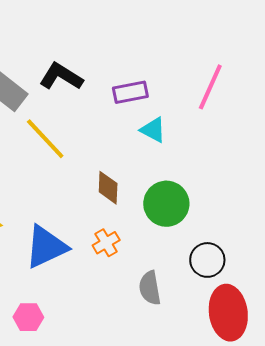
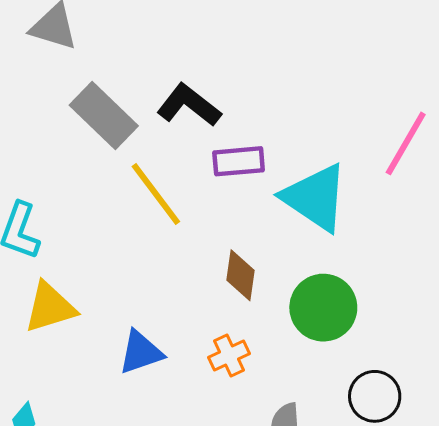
purple rectangle: (130, 92) -> (239, 161), moved
cyan triangle: (153, 130) -> (315, 198), size x1.8
blue triangle: (46, 247) -> (141, 352), size x0.7

